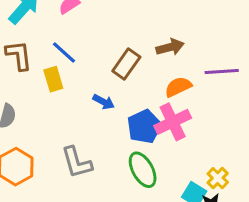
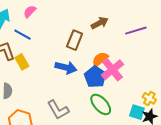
blue line: (64, 52) -> (22, 35), moved
yellow rectangle: (53, 79) -> (22, 62), moved
orange semicircle: (178, 87) -> (100, 59), moved
blue arrow: (104, 102) -> (66, 67), size x1.5

